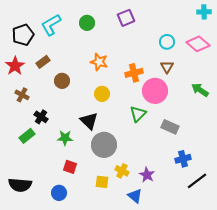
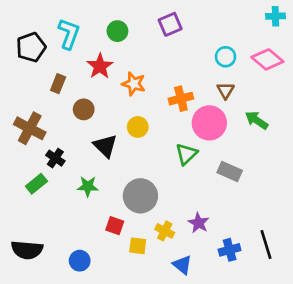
cyan L-shape: (51, 25) -> (69, 34), turned 140
brown rectangle: (43, 62) -> (58, 84), turned -32
red star: (15, 66) -> (100, 66), moved
green arrow: (200, 90) -> (257, 120), moved
brown cross: (22, 95) -> (30, 128), size x1.6
black triangle: (89, 121) -> (105, 146), moved
blue cross: (183, 159) -> (230, 250), moved
red square: (70, 167) -> (115, 226), moved
purple star: (147, 175) -> (198, 223), moved
black line: (197, 181) -> (266, 244), turned -70

